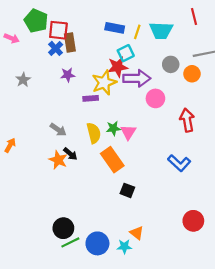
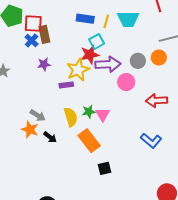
gray circle: (171, 64) -> (138, 61), moved
red arrow: (187, 120) -> (156, 101), turned -80
orange star: (58, 160) -> (30, 130), moved
black square: (127, 190) -> (105, 168), turned -32

